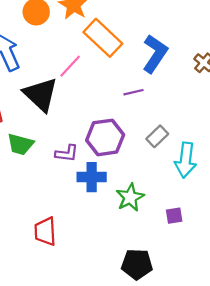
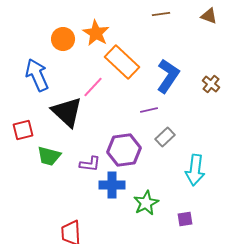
gray rectangle: (157, 136) -> (165, 137), moved

